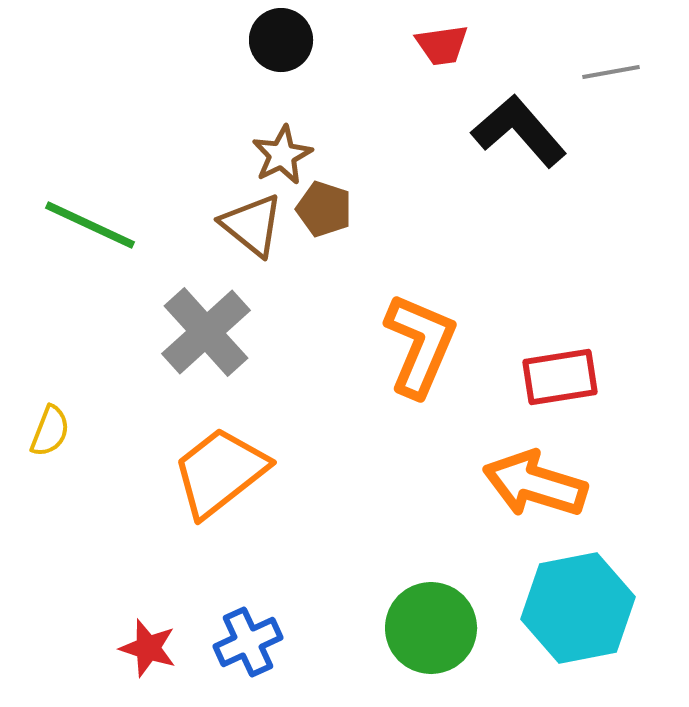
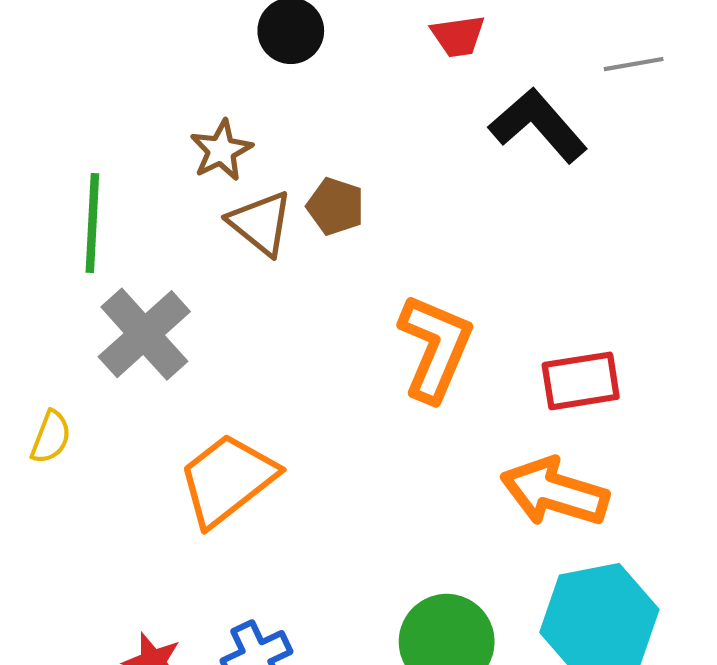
brown star: (282, 155) -> (221, 150), moved
green line: (90, 225) -> (92, 223), turned 68
gray cross: (206, 332) -> (144, 334), moved

